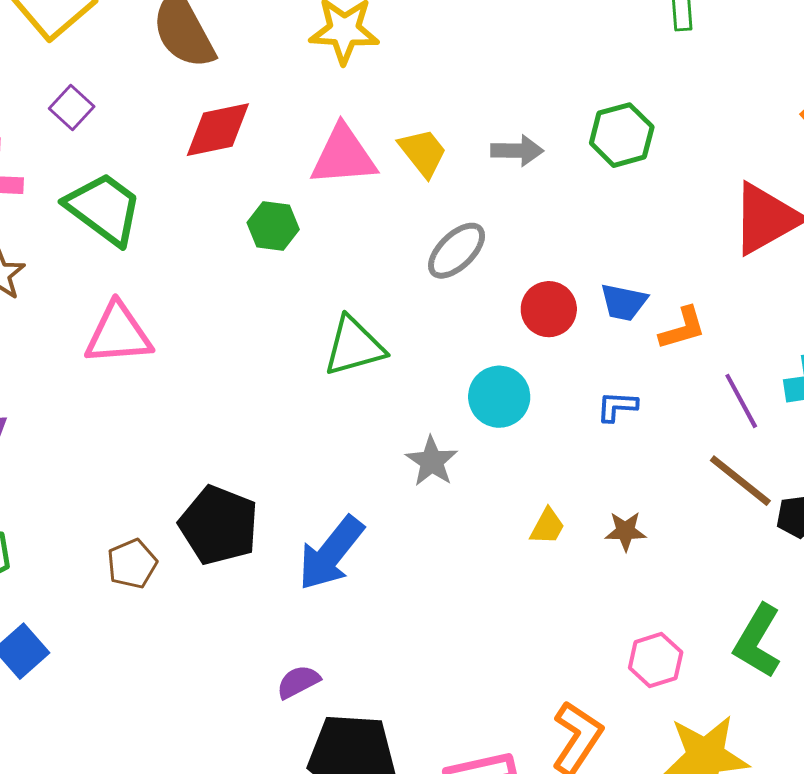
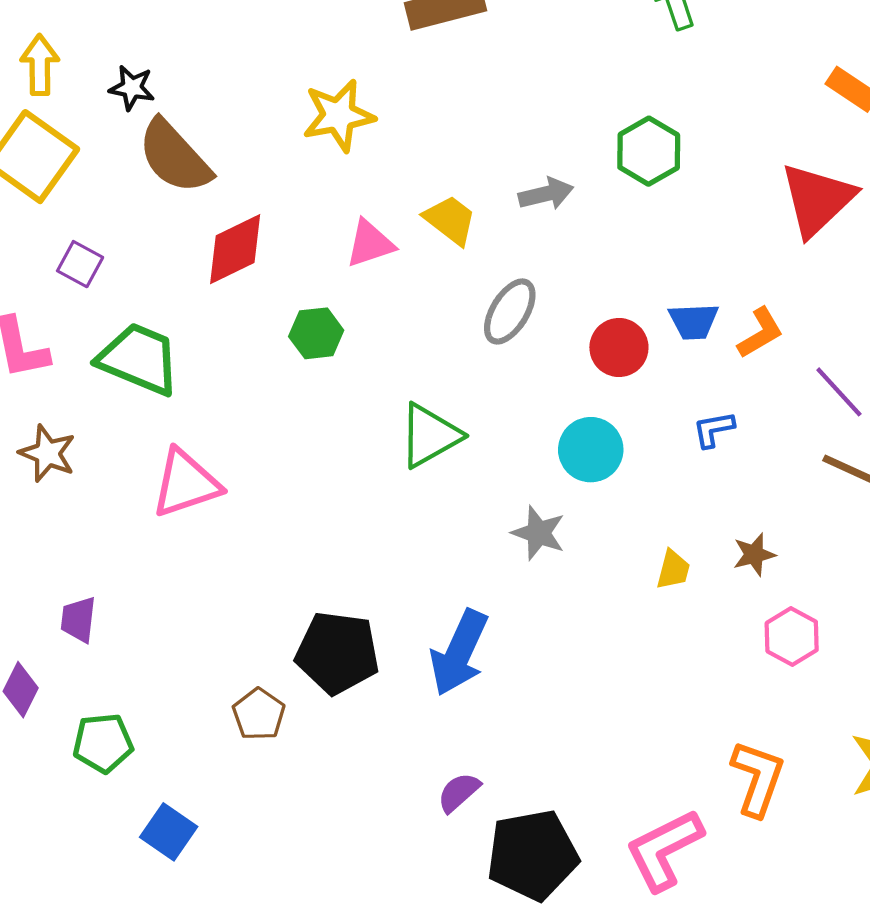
pink triangle: (343, 156) -> (370, 244), size x0.7
pink hexagon: (656, 660) -> (792, 637), moved

